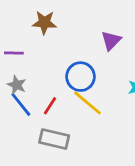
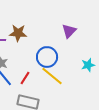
brown star: (44, 22) -> (18, 33), moved

